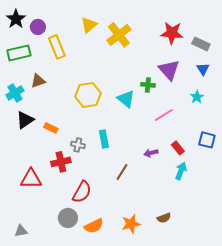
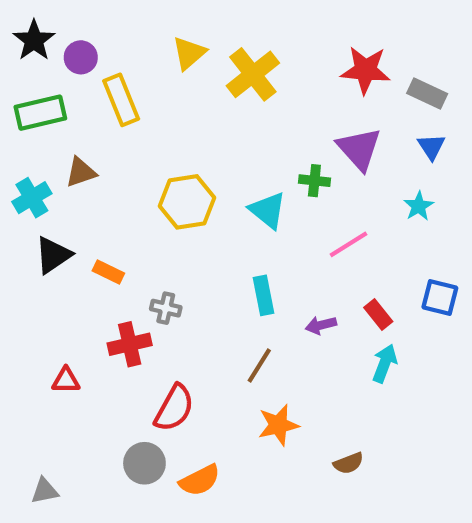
cyan rectangle: (104, 139) -> (263, 295), moved
red triangle: (31, 179) -> (66, 380), size x0.6
orange star: (131, 224) -> (278, 425), moved

